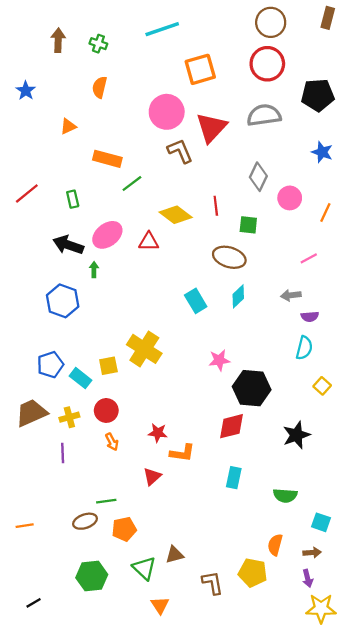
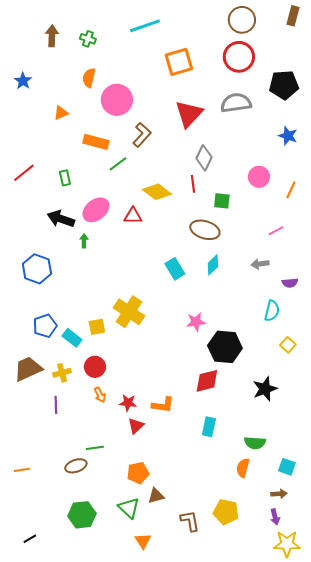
pink circle: (167, 112) -> (117, 100), moved
brown L-shape: (180, 151) -> (142, 135), moved, turned 65
gray diamond: (258, 177) -> (204, 158), moved
blue hexagon: (63, 301) -> (37, 269), moved
purple semicircle: (310, 317) -> (290, 283), moved
red star: (158, 433) -> (128, 403), moved
orange pentagon: (124, 529) -> (138, 473), moved
orange semicircle: (275, 545) -> (243, 468), moved

